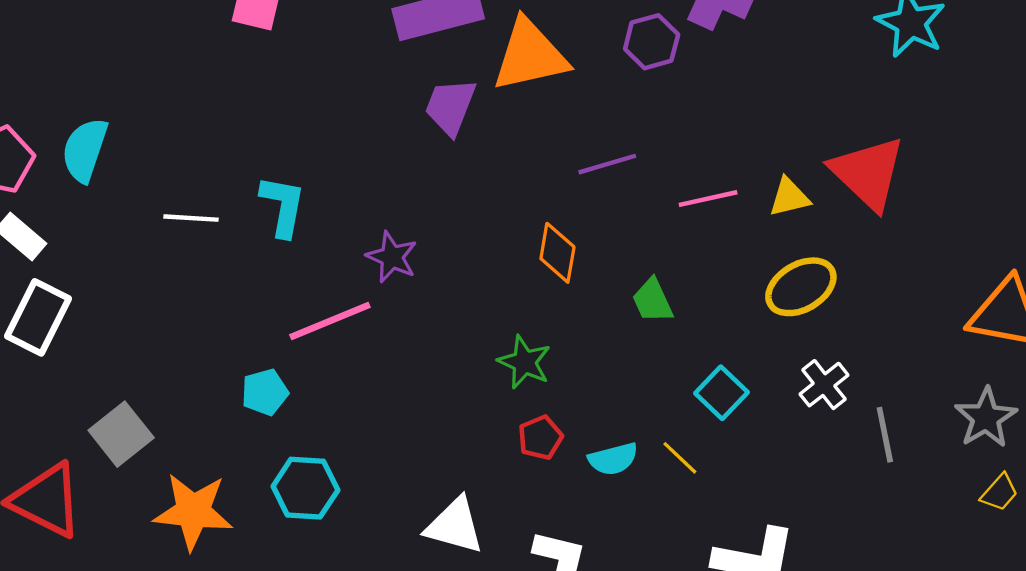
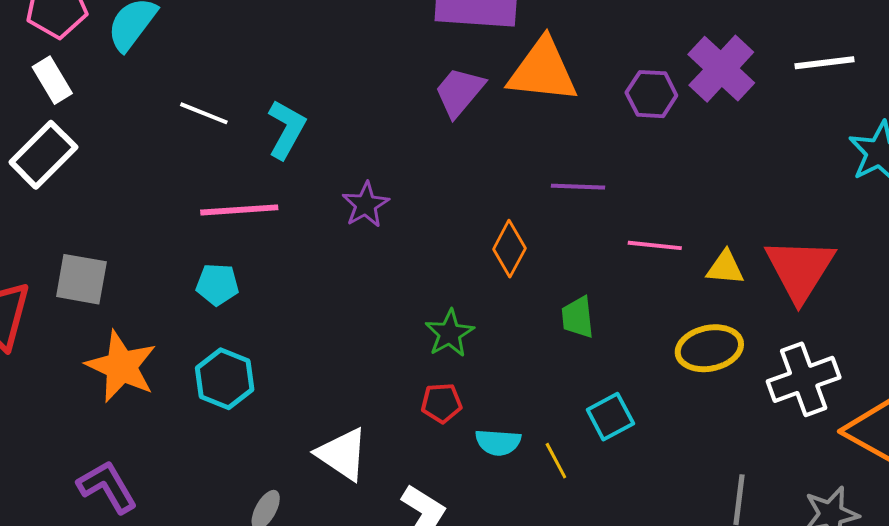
pink line: (330, 321) -> (239, 210), moved
white cross: (824, 385) -> (804, 379), moved, size x1.5
gray square: (121, 434) -> (81, 279), turned 30

